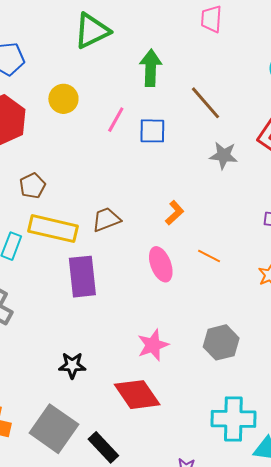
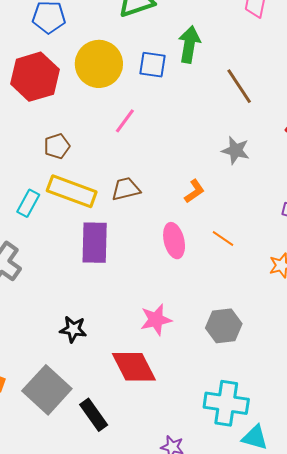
yellow circle: (63, 99) -> (99, 64), size x1.6
pink line: (116, 120) -> (125, 121), moved
blue square: (152, 131) -> (152, 65), moved
gray star: (224, 155) -> (236, 150), moved

